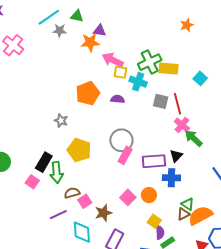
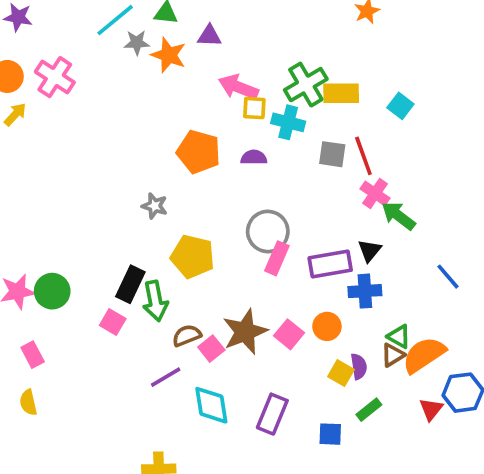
orange star: (90, 42) -> (169, 55), moved, turned 30
orange pentagon: (88, 93) -> (199, 152), turned -30
brown star: (103, 213) -> (245, 332), moved, size x1.4
purple semicircle: (160, 232) -> (359, 366), moved

